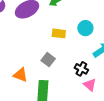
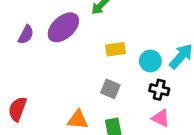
cyan circle: (85, 28) -> (150, 61), moved
pink triangle: (90, 85) -> (161, 118), moved

